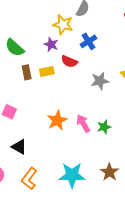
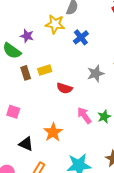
purple star: (51, 44) -> (27, 36), moved
red semicircle: (69, 61) -> (64, 88), moved
orange star: (57, 120) -> (53, 132), moved

